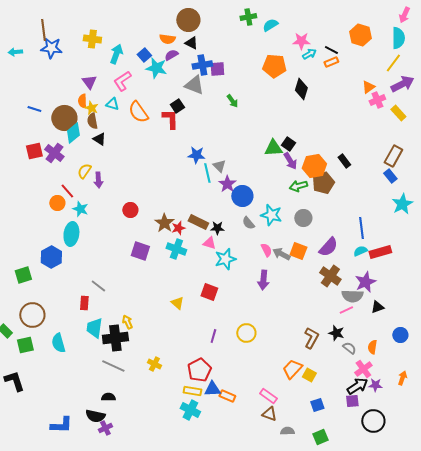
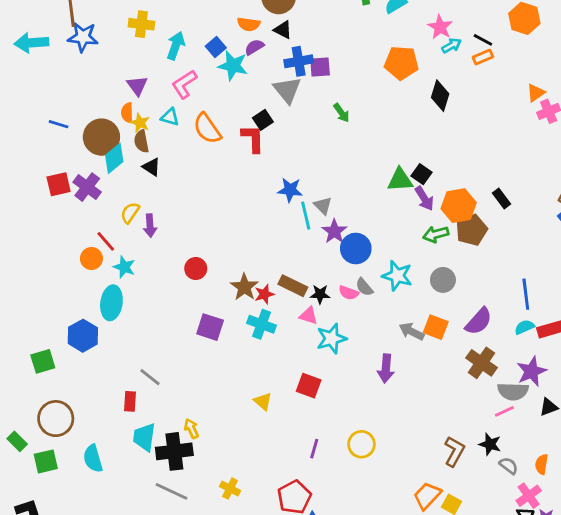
pink star: (301, 41) -> (440, 27), turned 30
cyan arrow: (15, 52) -> (31, 43), size x1.6
gray triangle: (194, 85) -> (287, 90), turned 30
pink semicircle: (266, 250) -> (349, 293), moved, turned 136

